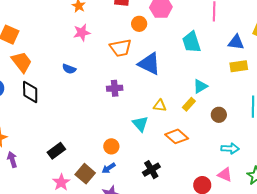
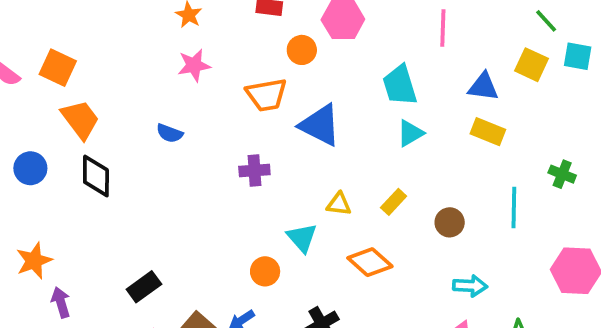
yellow rectangle: (239, 66) -> (488, 132), turned 30
cyan triangle: (200, 86) -> (410, 133), moved
orange circle: (111, 146) -> (265, 271), moved

